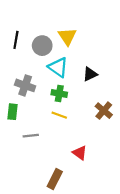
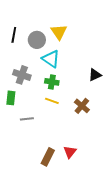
black triangle: (90, 74) -> (95, 75), moved
brown cross: (104, 111) -> (82, 106), moved
red triangle: (80, 153) -> (70, 152), moved, turned 32

